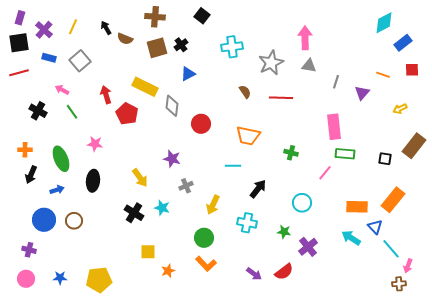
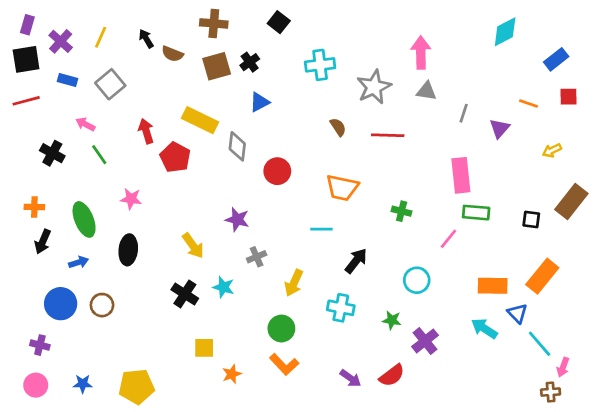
cyan diamond: (384, 23) -> (505, 32), moved

